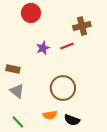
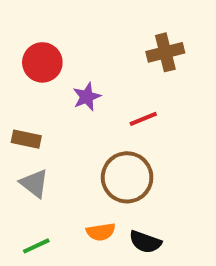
red circle: (31, 13) -> (42, 62), moved
red line: (67, 46) -> (143, 119), moved
green line: (18, 122) -> (36, 246), turned -72

